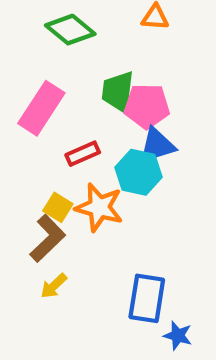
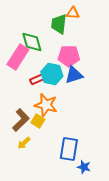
green diamond: (70, 30) -> (32, 42), moved, turned 35
green trapezoid: (118, 92) -> (59, 24), moved
cyan hexagon: (138, 172) -> (52, 74), moved
yellow square: (58, 207) -> (38, 121), moved

